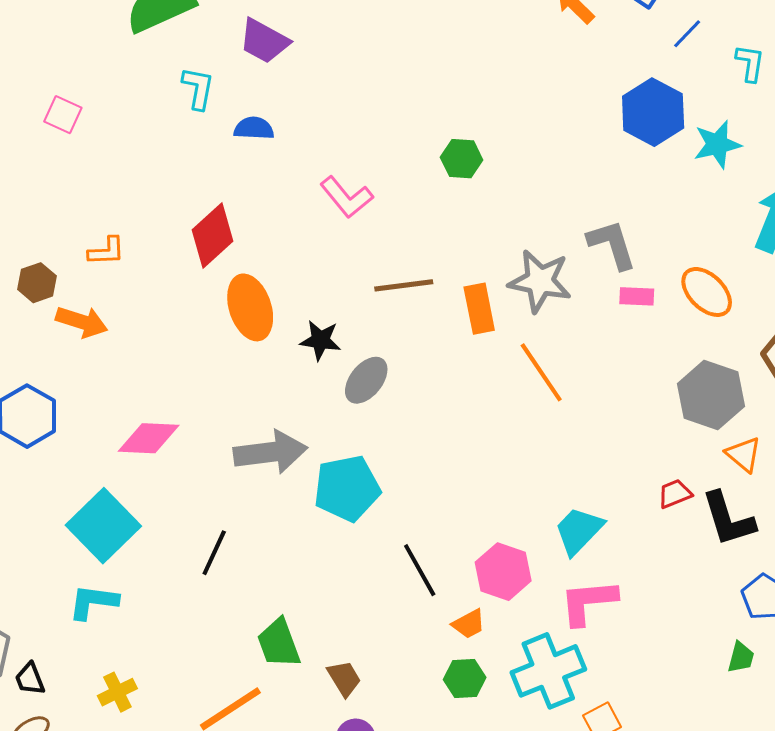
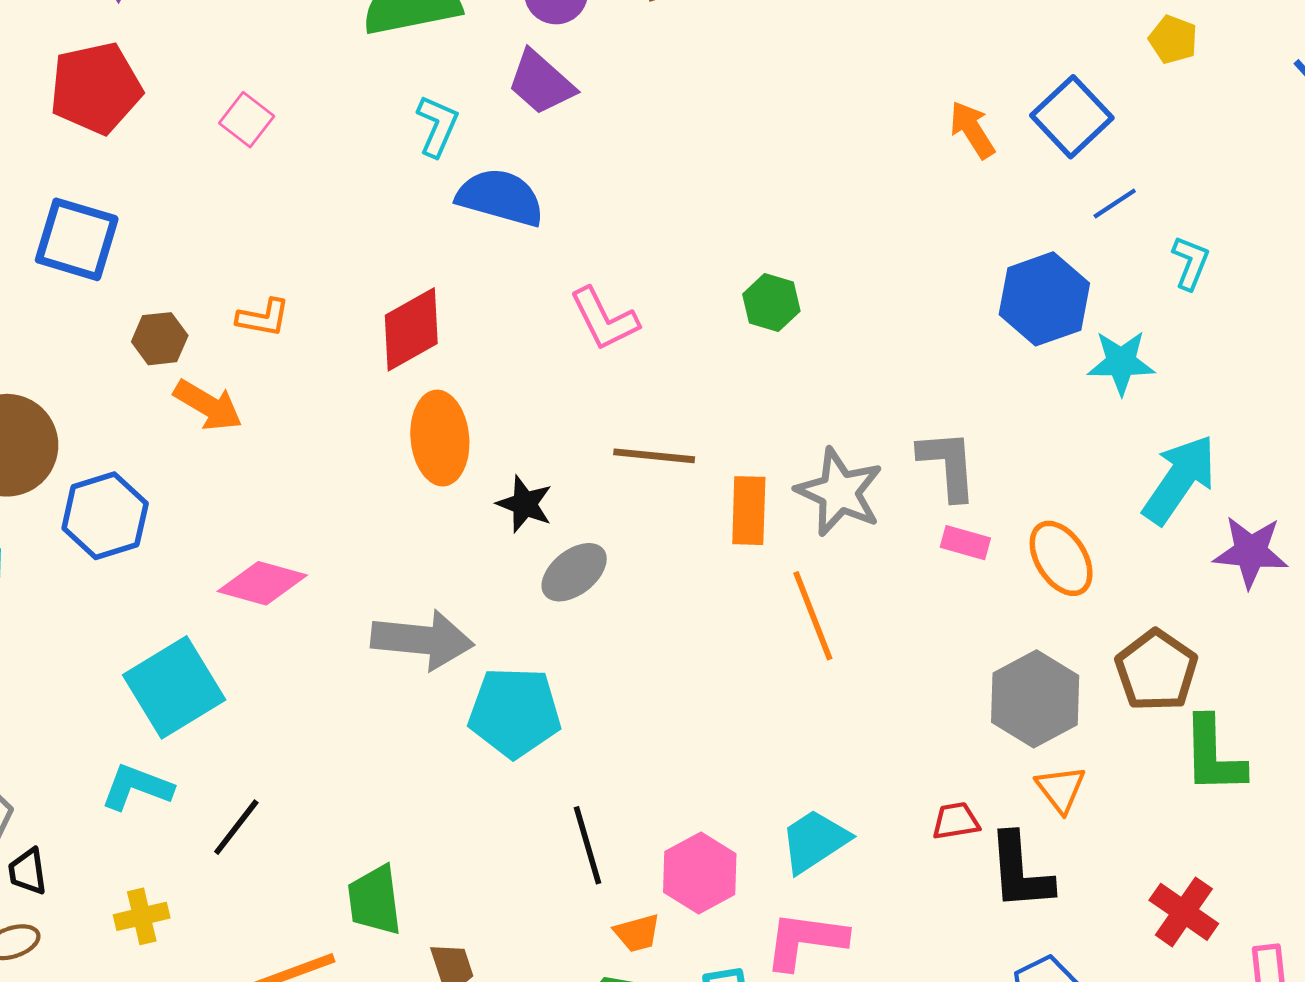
blue semicircle: (254, 128) -> (500, 197), size x1.6
black line: (214, 553) -> (236, 827), moved

